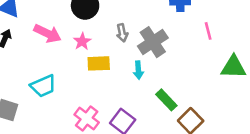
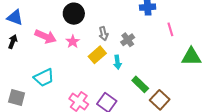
gray cross: (153, 42) -> (128, 40), size x0.6
yellow rectangle: (99, 63) -> (97, 55), moved, turned -36

